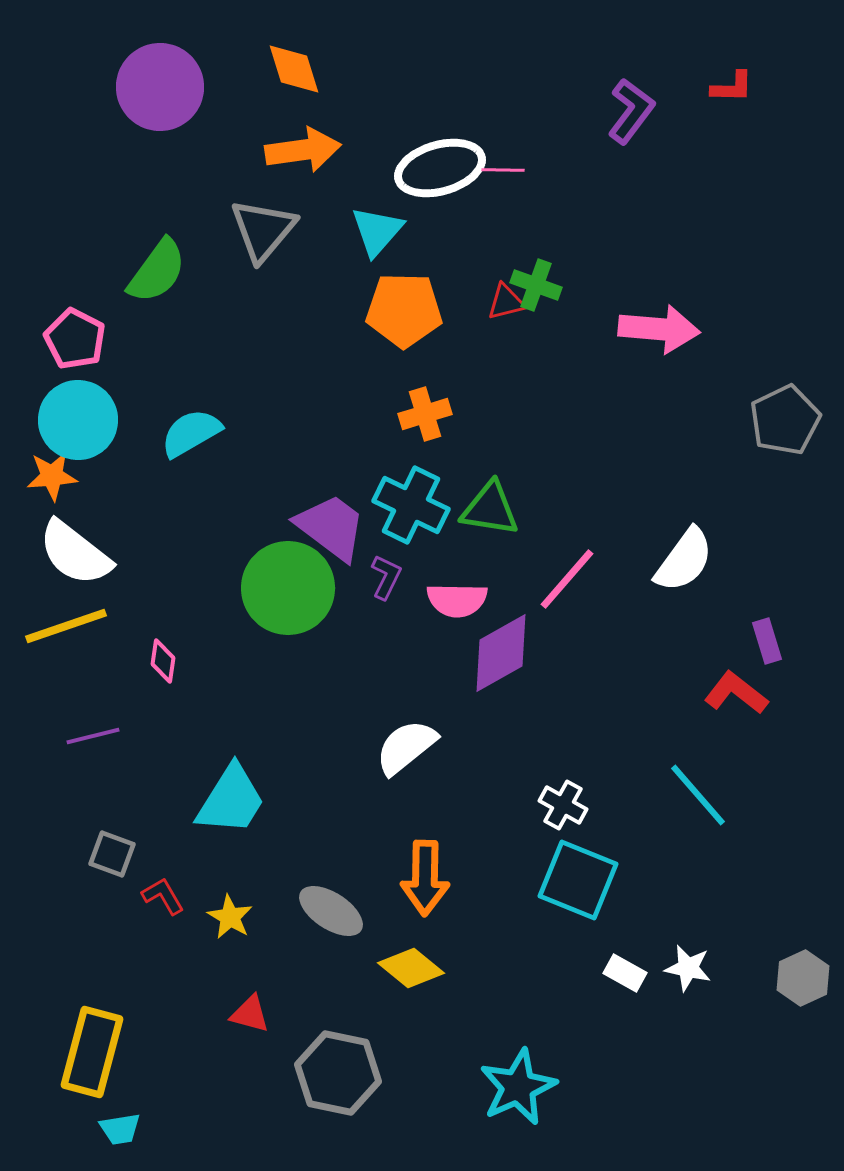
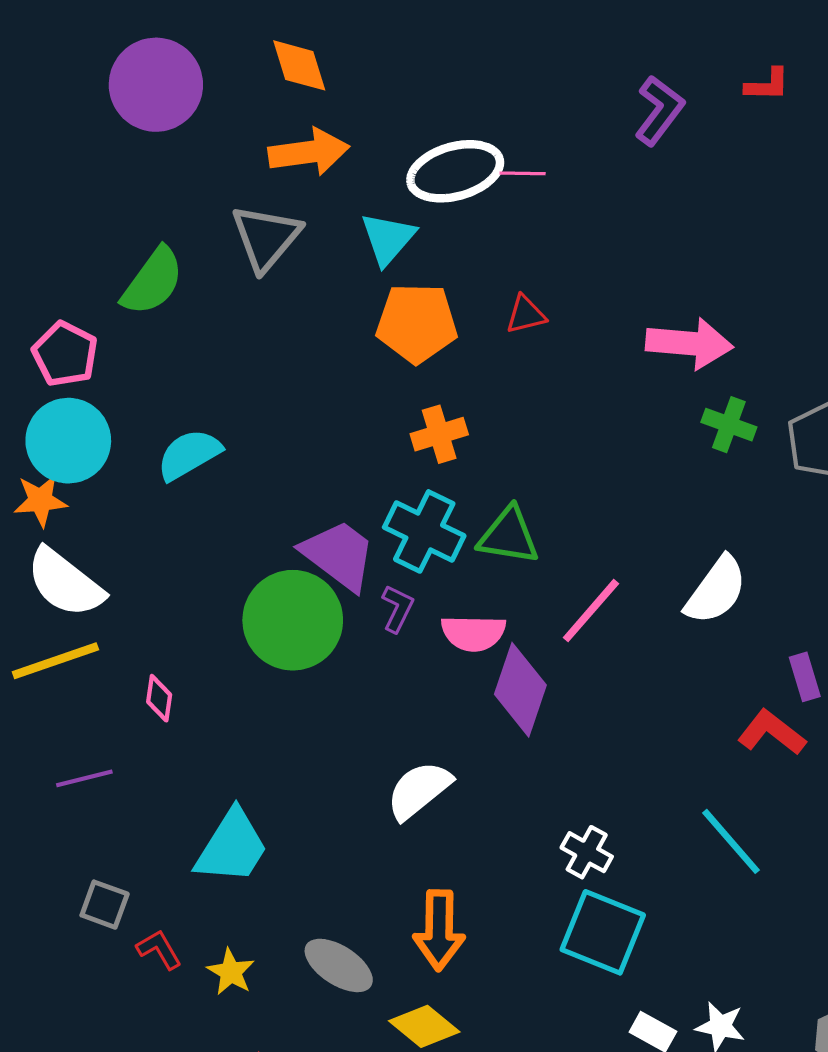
green cross: (536, 285) -> (729, 425), moved
purple diamond: (501, 653) -> (520, 690), turned -42

